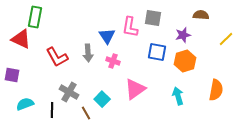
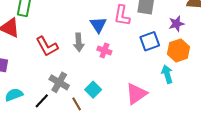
blue square: (157, 52) -> (150, 41), turned -30
pink triangle: (135, 89) -> (136, 94), moved
cyan arrow: (178, 96) -> (167, 74), moved
black line: (52, 110) -> (42, 101), turned 42

